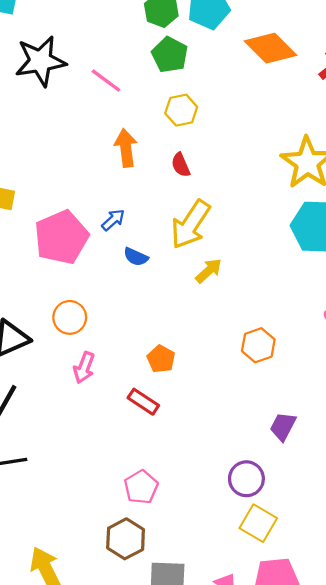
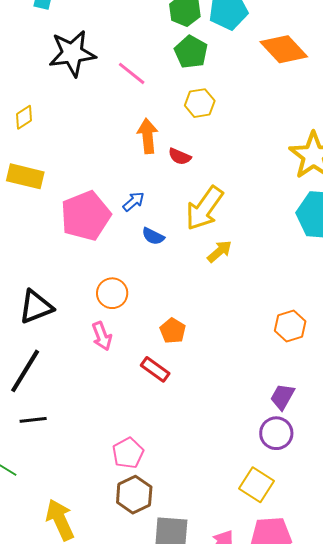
red semicircle: (181, 165) -> (180, 156), moved, turned -45
orange circle: (70, 317) -> (112, 293), moved
orange hexagon: (258, 345) -> (290, 326), moved
pink arrow: (84, 368) -> (102, 336), turned -44
purple circle: (246, 479) -> (276, 433), moved
pink pentagon: (141, 487) -> (128, 453), moved

